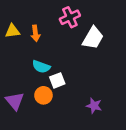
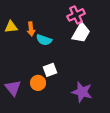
pink cross: (70, 17) -> (76, 15), moved
cyan semicircle: (41, 67) -> (44, 40), moved
purple star: (94, 106) -> (82, 92), size x1.5

